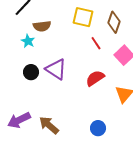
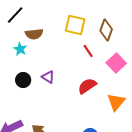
purple triangle: (56, 69) -> (48, 77), size x0.6

